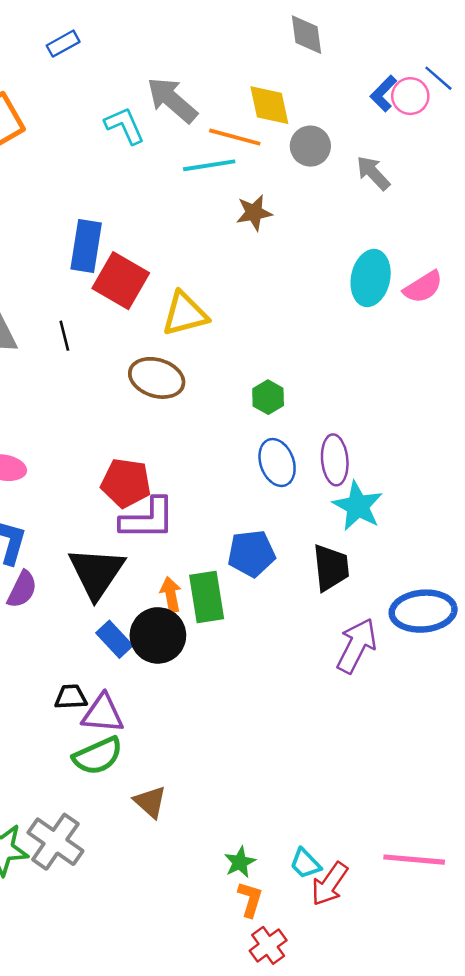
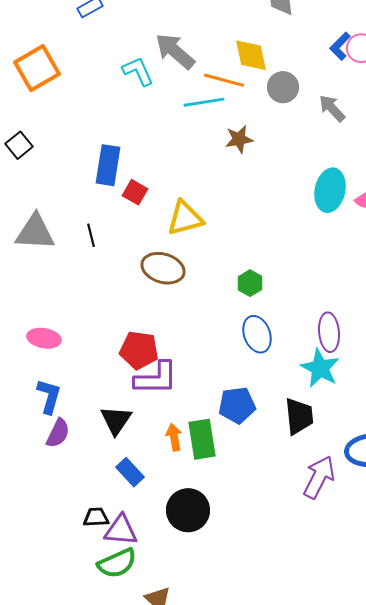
red square: (121, 281) -> (135, 192), size x0.6
purple ellipse: (335, 460) -> (329, 332), moved
black triangle: (96, 573) -> (116, 420), size x0.7
black circle: (158, 635) -> (188, 510), moved

